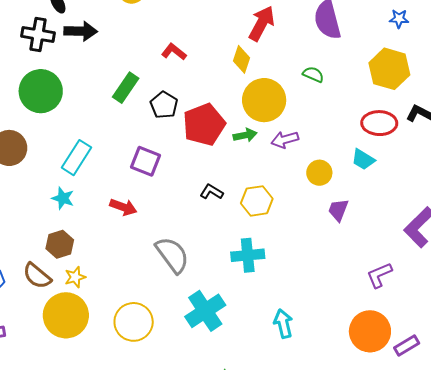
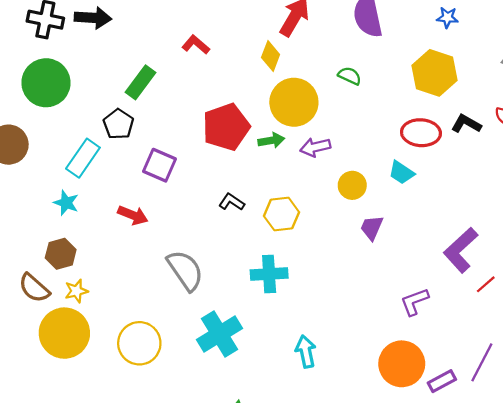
black pentagon: (164, 105) -> (118, 124), moved

